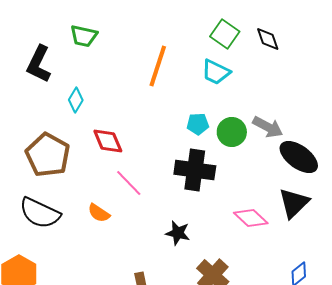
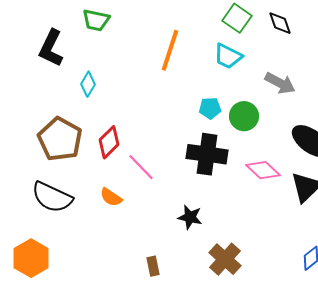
gray arrow: (268, 127) -> (280, 83), moved
red diamond: (108, 141) -> (109, 142), moved, turned 68
pink diamond: (251, 218) -> (263, 170), moved

